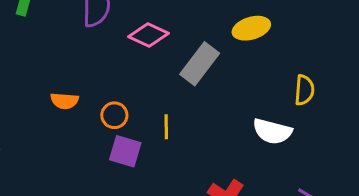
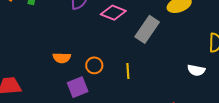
white semicircle: (272, 131) -> (196, 70), size x0.7
purple square: (125, 151) -> (78, 87), moved, turned -35

